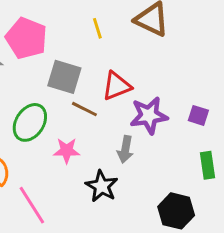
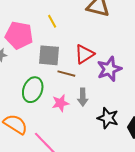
yellow line: (97, 28) -> (52, 21), moved
gray arrow: (125, 149) -> (83, 97), moved
black star: (102, 186) -> (108, 118), moved

